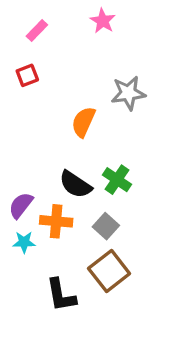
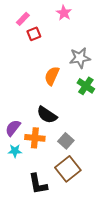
red square: (27, 75) -> (34, 34), moved
green cross: (117, 180) -> (86, 86), moved

